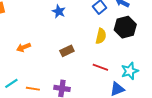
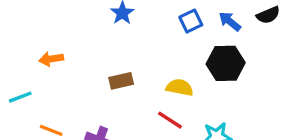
yellow semicircle: (101, 36) -> (180, 87), moved, turned -105
cyan line: (11, 83) -> (20, 97), moved

